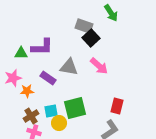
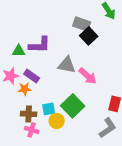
pink arrow: (99, 66) -> (88, 76), moved
purple rectangle: (48, 78) -> (32, 76), moved
green square: (75, 108) -> (73, 106), turned -30
brown cross: (31, 116) -> (29, 114), turned 35

